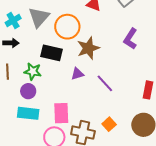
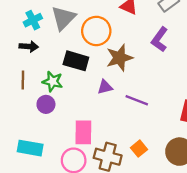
purple L-shape: (130, 39) -> (160, 39), moved
purple line: (105, 83) -> (137, 100), turned -30
cyan rectangle: (28, 113) -> (30, 148), moved

